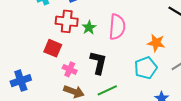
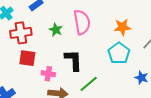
red cross: (67, 21) -> (21, 33), moved

